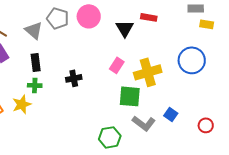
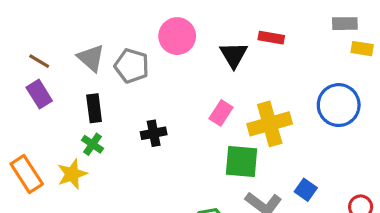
gray pentagon: (58, 18) -> (132, 66), moved
green cross: (35, 85) -> (92, 144), turned 32

